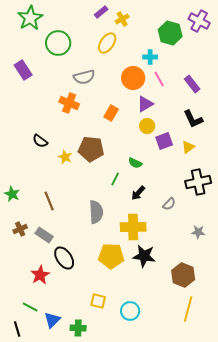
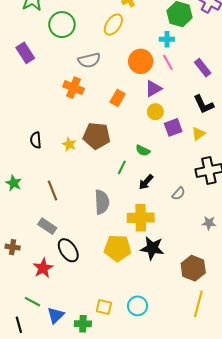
cyan cross: (150, 57) -> (167, 39), moved
black semicircle: (40, 141) -> (36, 140), moved, turned 49
brown cross: (20, 229) -> (13, 247), moved, turned 32
yellow square: (98, 301) -> (104, 307), moved

